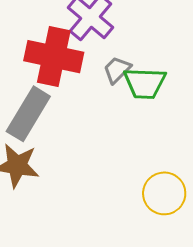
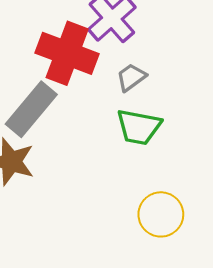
green trapezoid: (145, 83) -> (139, 127), moved

